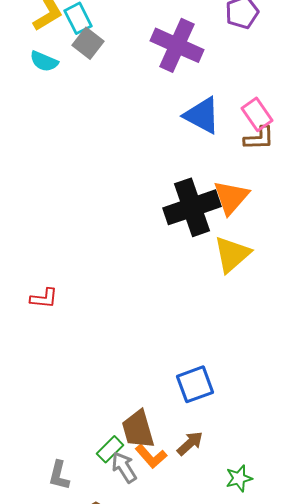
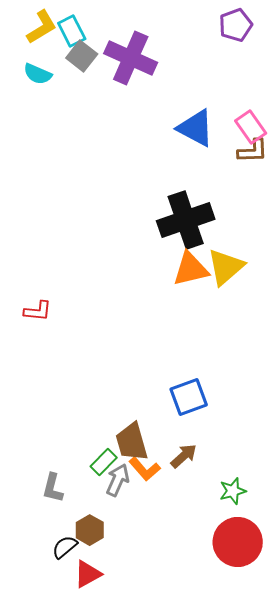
purple cross: (177, 45) -> (131, 58), moved
orange triangle: (231, 197) -> (191, 269), moved, turned 36
gray arrow: (124, 467) -> (118, 480), turned 56

